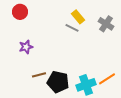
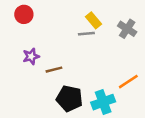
gray line: (72, 28) -> (86, 34), turned -32
brown line: (39, 75) -> (54, 70), moved
orange line: (107, 79) -> (128, 82), moved

